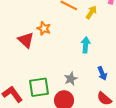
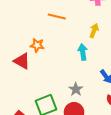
yellow arrow: (91, 12) -> (94, 31), moved

